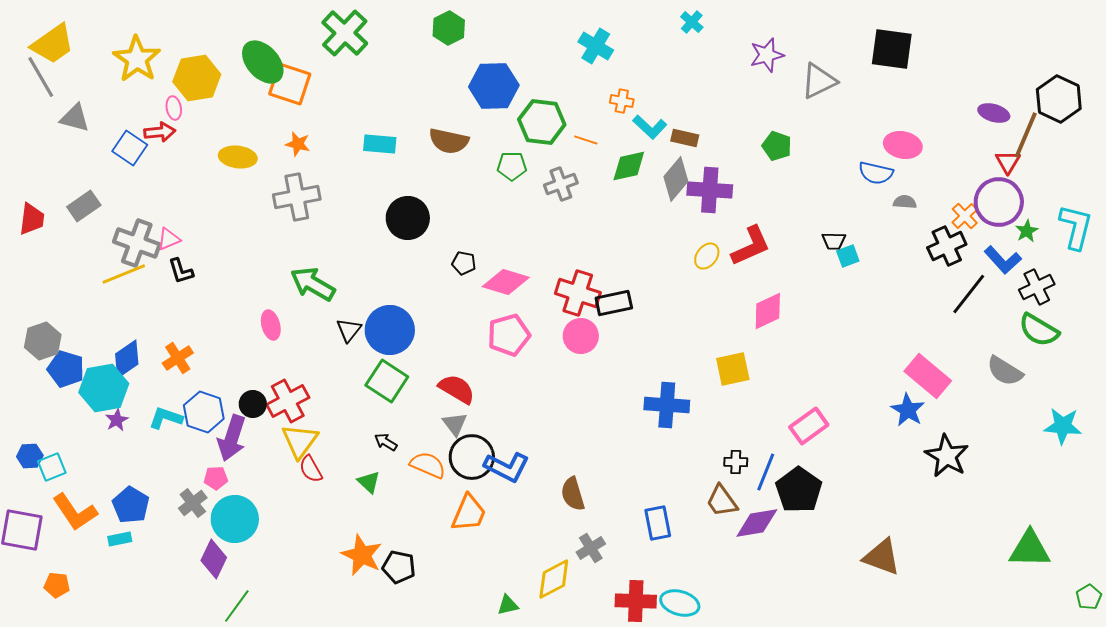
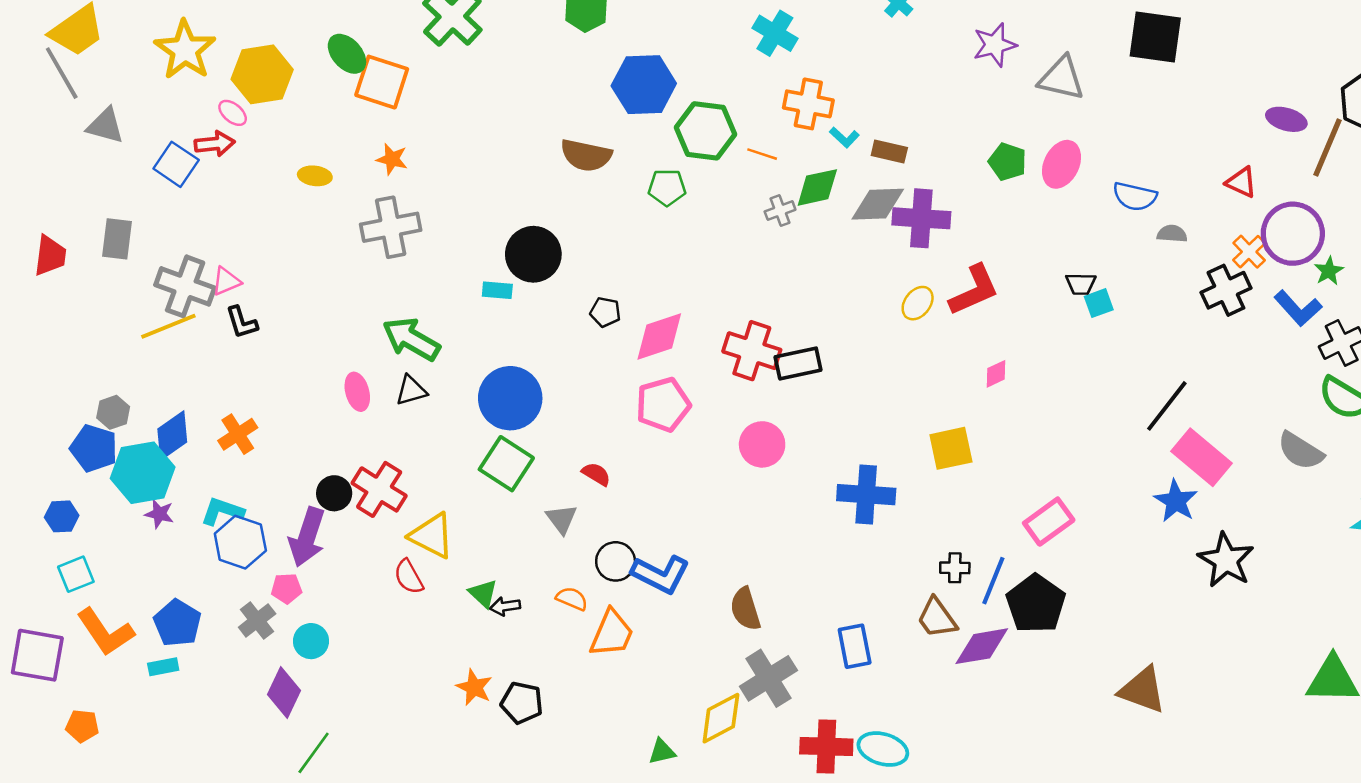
green ellipse: (263, 62) -> (347, 54), size x0.7
gray triangle: (819, 81) -> (1061, 78), turned 39
orange cross: (622, 101) -> (808, 104), size x1.6
pink ellipse: (174, 108) -> (233, 113), turned -40
cyan L-shape: (650, 127) -> (844, 137), size x0.7
cyan rectangle: (380, 144) -> (497, 290), moved, size x0.7
pink ellipse: (903, 145) -> (1061, 164), moved, turned -75
yellow ellipse: (238, 157) -> (315, 176), size x0.7
red triangle: (1008, 162) -> (1241, 182), moved, turned -36
gray diamond: (676, 179) -> (878, 204), turned 48
gray cross: (561, 184) -> (780, 211), moved, size x0.7
gray rectangle: (84, 206) -> (117, 239), turned -48
pink diamond: (506, 282) -> (659, 336), turned -36
black line: (969, 294) -> (1167, 406), moved
pink diamond: (768, 311) -> (996, 374), size x0.6
black triangle: (349, 330) -> (411, 390), moved, turned 36
pink circle: (581, 336) -> (762, 444), moved
gray hexagon: (43, 341) -> (113, 412), moved, size x0.7
red semicircle: (457, 389) -> (596, 474), size x0.6
red cross: (288, 401) -> (379, 489), turned -30
blue hexagon: (204, 412) -> (240, 542), moved
purple star: (117, 420) -> (159, 514), turned -30
gray triangle: (455, 424) -> (562, 519), moved
yellow triangle: (300, 441) -> (432, 536), moved, turned -39
black arrow: (386, 442) -> (505, 606), moved, turned -40
blue hexagon: (30, 456) -> (62, 516), moved
black circle: (472, 457) -> (616, 561), size x0.7
orange semicircle: (428, 465) -> (572, 599), moved, size x0.7
cyan circle: (235, 519) -> (311, 641), size x0.6
gray cross: (591, 548) -> (768, 678), size x1.5
orange star: (362, 555) -> (474, 687), size x0.7

